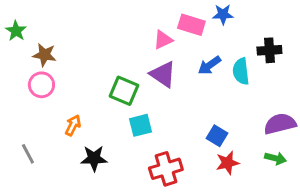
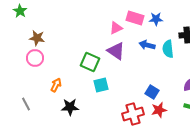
blue star: (223, 14) -> (156, 19), moved
green star: (16, 31) -> (20, 11), moved
blue arrow: (209, 65) -> (147, 45), turned 49
red cross: (166, 169) -> (133, 114), moved

